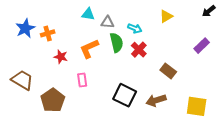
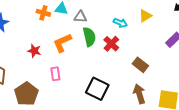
yellow triangle: (166, 16) -> (145, 16), moved
cyan arrow: (135, 28) -> (120, 23), moved
orange cross: (48, 33) -> (43, 13), moved, turned 32
brown arrow: (156, 100) -> (139, 94), moved, turned 90

